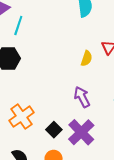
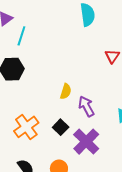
yellow semicircle: (87, 58) -> (66, 91), moved
black square: (54, 130) -> (61, 127), moved

